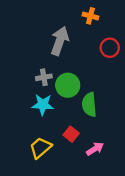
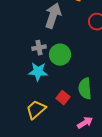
green semicircle: (89, 105) -> (85, 89), moved
pink arrow: (95, 149) -> (85, 123), moved

